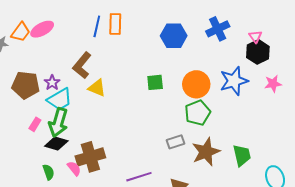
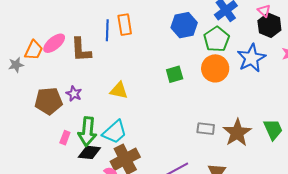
brown L-shape: (82, 65) -> (81, 50), moved, turned -32
cyan trapezoid: (60, 99) -> (115, 132), moved
green pentagon: (198, 113) -> (216, 39), moved
gray rectangle: (176, 142) -> (206, 129), turned 36

